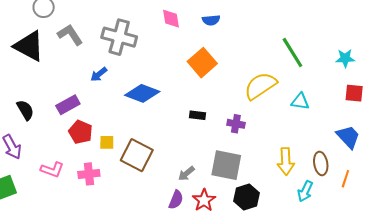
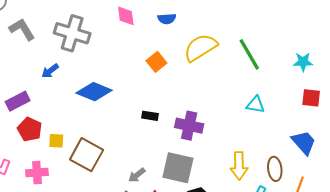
orange square: (202, 63) -> (156, 62), size x0.7
yellow semicircle: (260, 86) -> (200, 48), moved
purple cross: (236, 124) -> (189, 126), size x1.5

